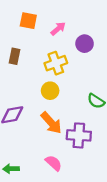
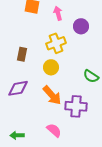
pink arrow: (58, 29) -> (58, 13), turned -64
brown rectangle: (15, 56) -> (22, 54), moved

